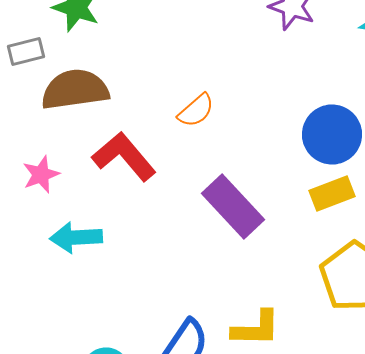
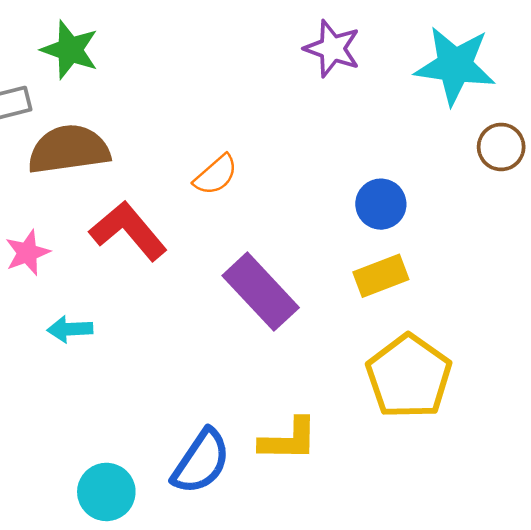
blue circle: (332, 134) -> (381, 204), size x0.7
cyan arrow: (76, 238) -> (70, 329), size x0.7

